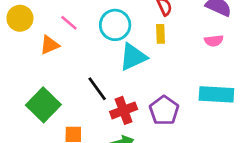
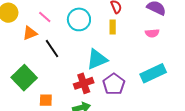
cyan triangle: (133, 57) -> (97, 59), moved
black line: (97, 89) -> (52, 49), moved
cyan rectangle: (216, 94) -> (153, 73), turned -30

